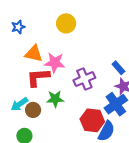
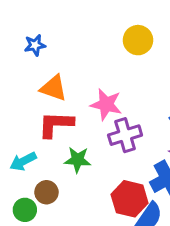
yellow circle: (66, 23) -> (138, 40), moved
pink star: (55, 63) -> (106, 104), moved
brown circle: (33, 110) -> (46, 192), moved

